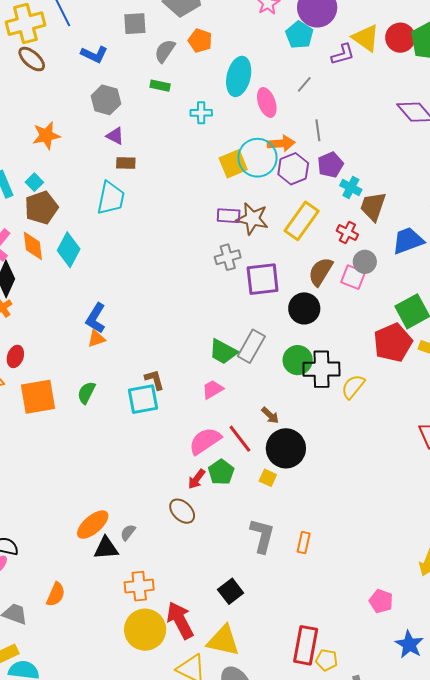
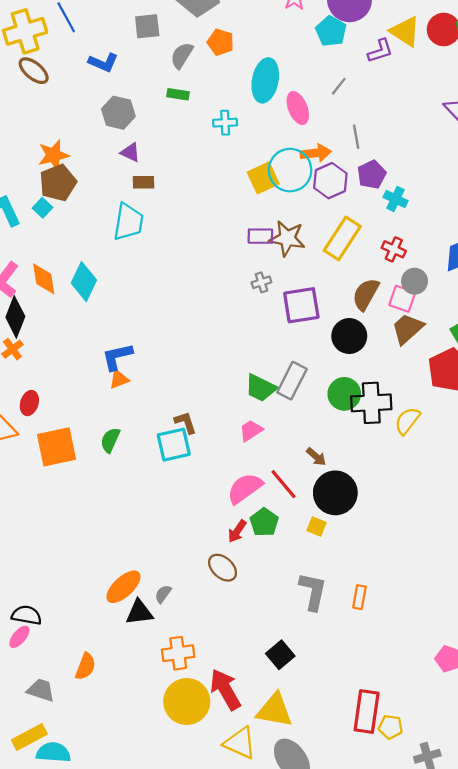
brown trapezoid: (373, 206) -> (408, 329), moved, turned 32
brown pentagon: (41, 208) -> (58, 183), moved
gray cross: (228, 257) -> (261, 282), size x0.7
blue L-shape: (96, 318) -> (117, 357), turned 48

